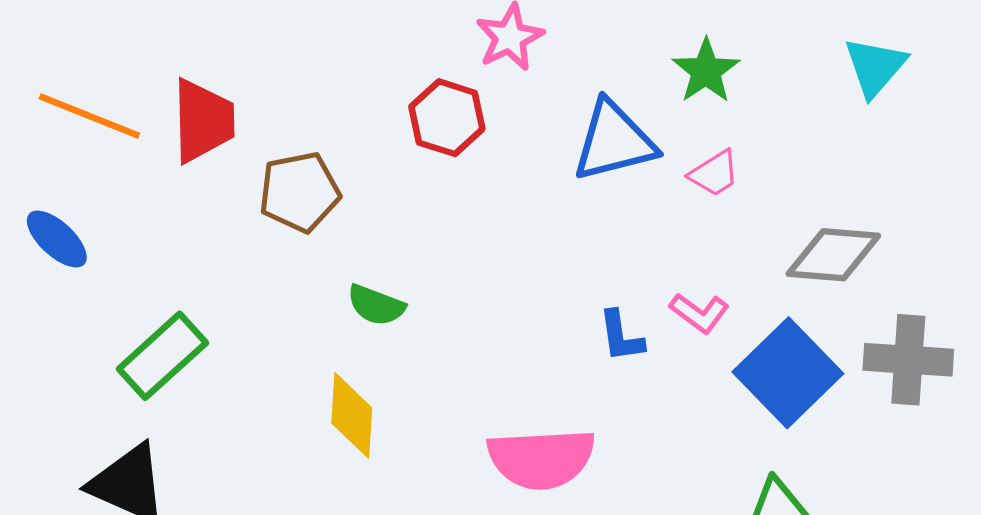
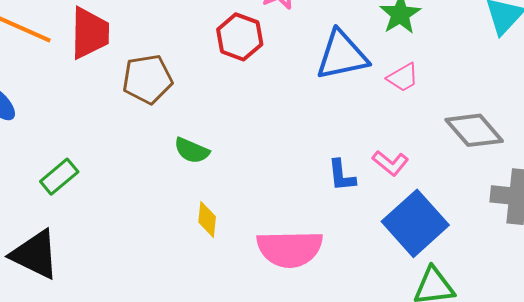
gray diamond: (833, 255) -> (474, 130), turned 42
green rectangle: (162, 356) -> (59, 177), size x0.7
blue square: (788, 373) -> (415, 223), moved
yellow diamond: (352, 415) -> (207, 219), moved, size x0.7

